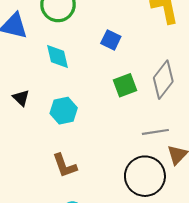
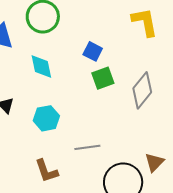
green square: (125, 85) -> (103, 78), moved
gray line: (155, 132) -> (87, 147), moved

